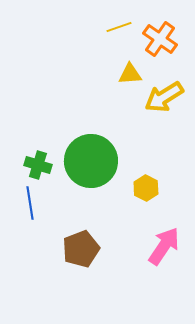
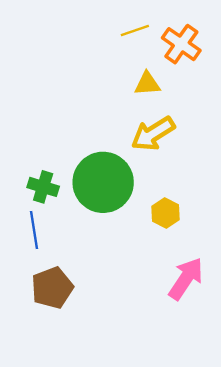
yellow arrow: (164, 97) -> (153, 134), moved
brown pentagon: (81, 249) -> (52, 288), moved

